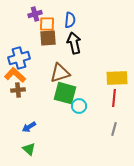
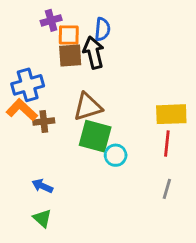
black arrow: (74, 43) -> (94, 53), moved
brown cross: (18, 90) -> (44, 122), moved
blue arrow: (29, 127) -> (42, 186), turned 56

